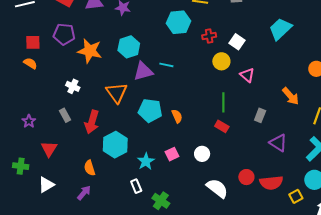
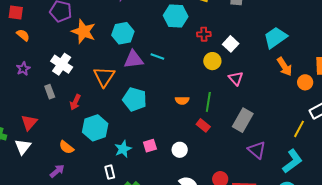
red square: (33, 42) -> (16, 13), moved
white cross: (73, 86) -> (62, 64), size x1.5
orange arrow: (291, 96) -> (285, 67), moved
gray rectangle: (260, 115) -> (243, 120), size x1.6
orange semicircle: (177, 116) -> (182, 100), moved, turned 104
purple star: (29, 121) -> (23, 69), moved
red arrow: (92, 122) -> (75, 102), size x0.7
orange semicircle: (90, 168) -> (66, 147), turned -42
white triangle: (46, 185) -> (23, 147), moved, turned -30

